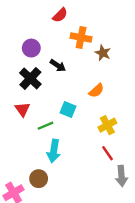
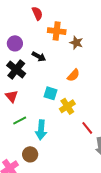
red semicircle: (60, 15) -> (37, 13), turned -64
yellow cross: (107, 125) -> (67, 106), moved
green line: (45, 126) -> (20, 120), moved

